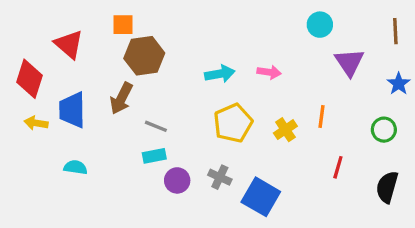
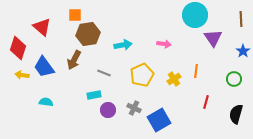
cyan circle: (320, 25) -> (195, 15), size x1.6
cyan arrow: (220, 74) -> (123, 45), moved
blue trapezoid: (72, 110) -> (44, 67), turned -35
gray line: (156, 126) -> (104, 73), moved
blue square: (261, 197) -> (159, 120), turned 30

